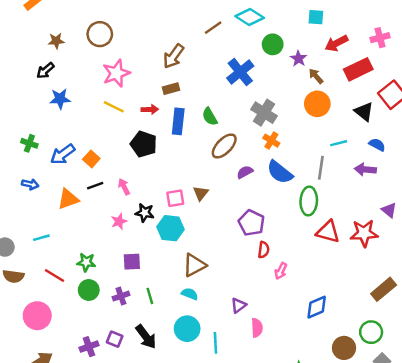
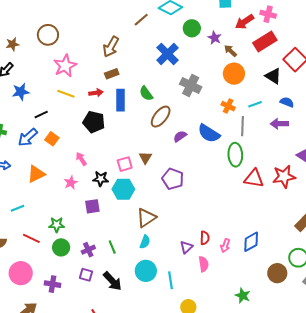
pink cross: (380, 38) -> (268, 14), moved, turned 35
orange cross: (271, 141) -> (228, 106), moved
black line: (95, 186) -> (41, 114), moved
pink star: (119, 221) -> (71, 183), moved
purple pentagon: (251, 223) -> (173, 179), moved
red semicircle: (264, 250) -> (205, 238), moved
purple square: (132, 262) -> (92, 206), moved
pink arrow: (281, 271) -> (225, 246), moved
cyan semicircle: (190, 294) -> (145, 242), turned 96
purple square: (115, 339) -> (86, 275), moved
purple cross: (89, 347) -> (52, 284), moved, turned 35

